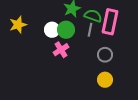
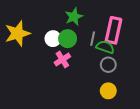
green semicircle: (93, 16) -> (105, 47), moved
yellow star: (18, 25) -> (17, 33), size x1.4

